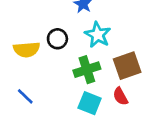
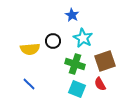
green cross: (87, 70) -> (75, 64), turned 36

